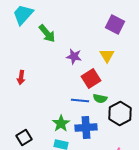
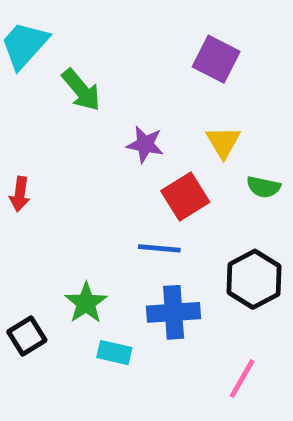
purple square: (115, 24) -> (216, 59), moved
green semicircle: (100, 98) -> (263, 187), moved
green star: (61, 124) -> (86, 303), moved

